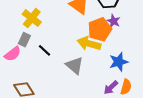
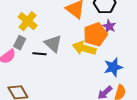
black line: (44, 50) -> (39, 54), turned -40
gray triangle: (75, 65) -> (53, 44), moved

